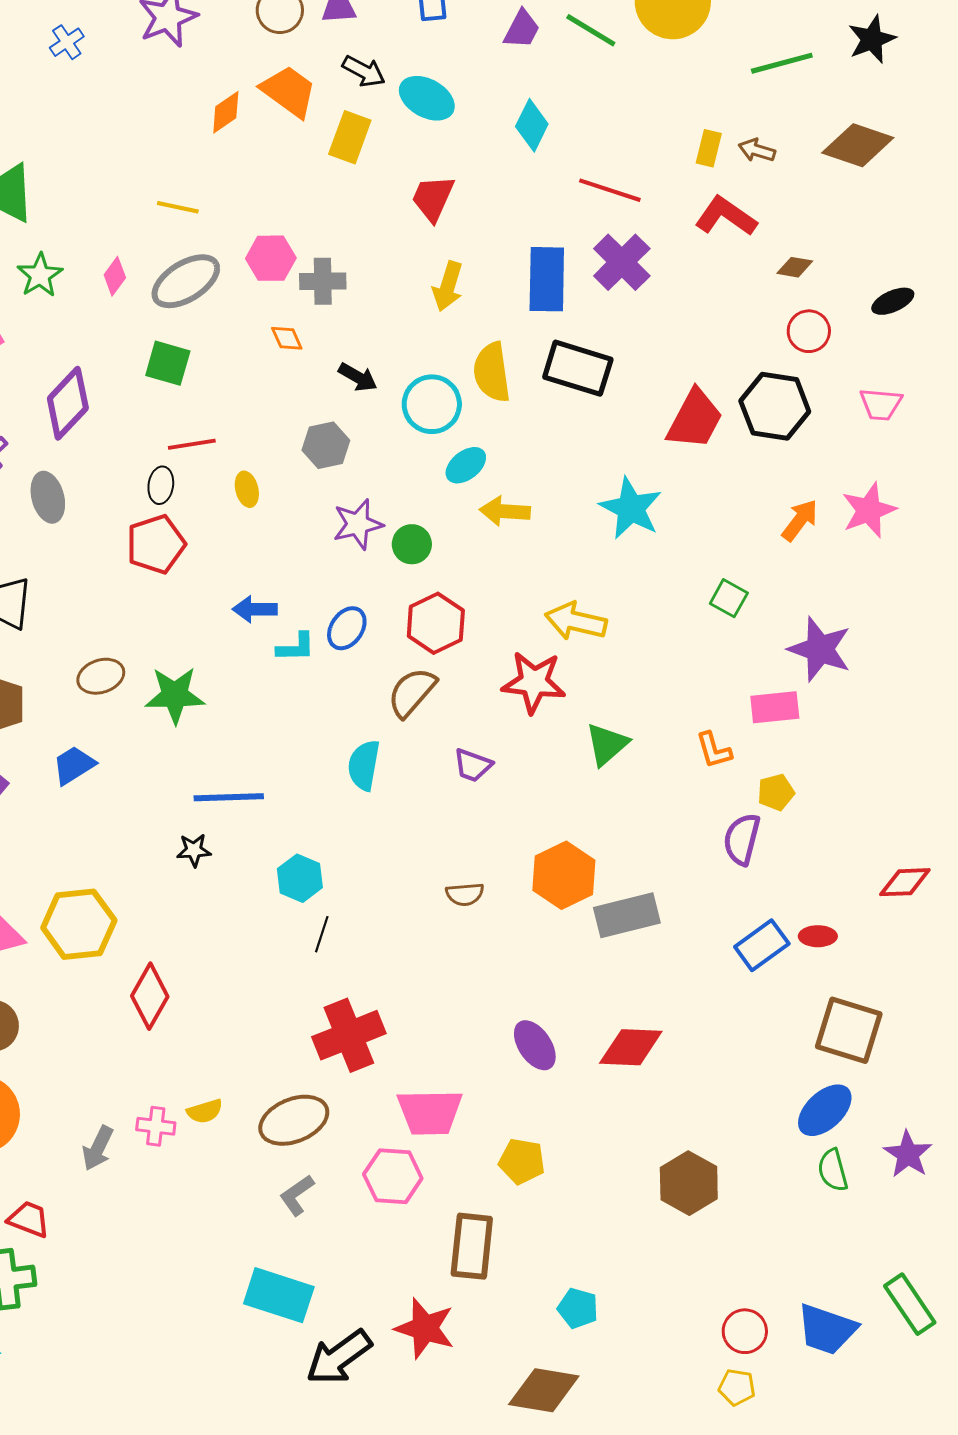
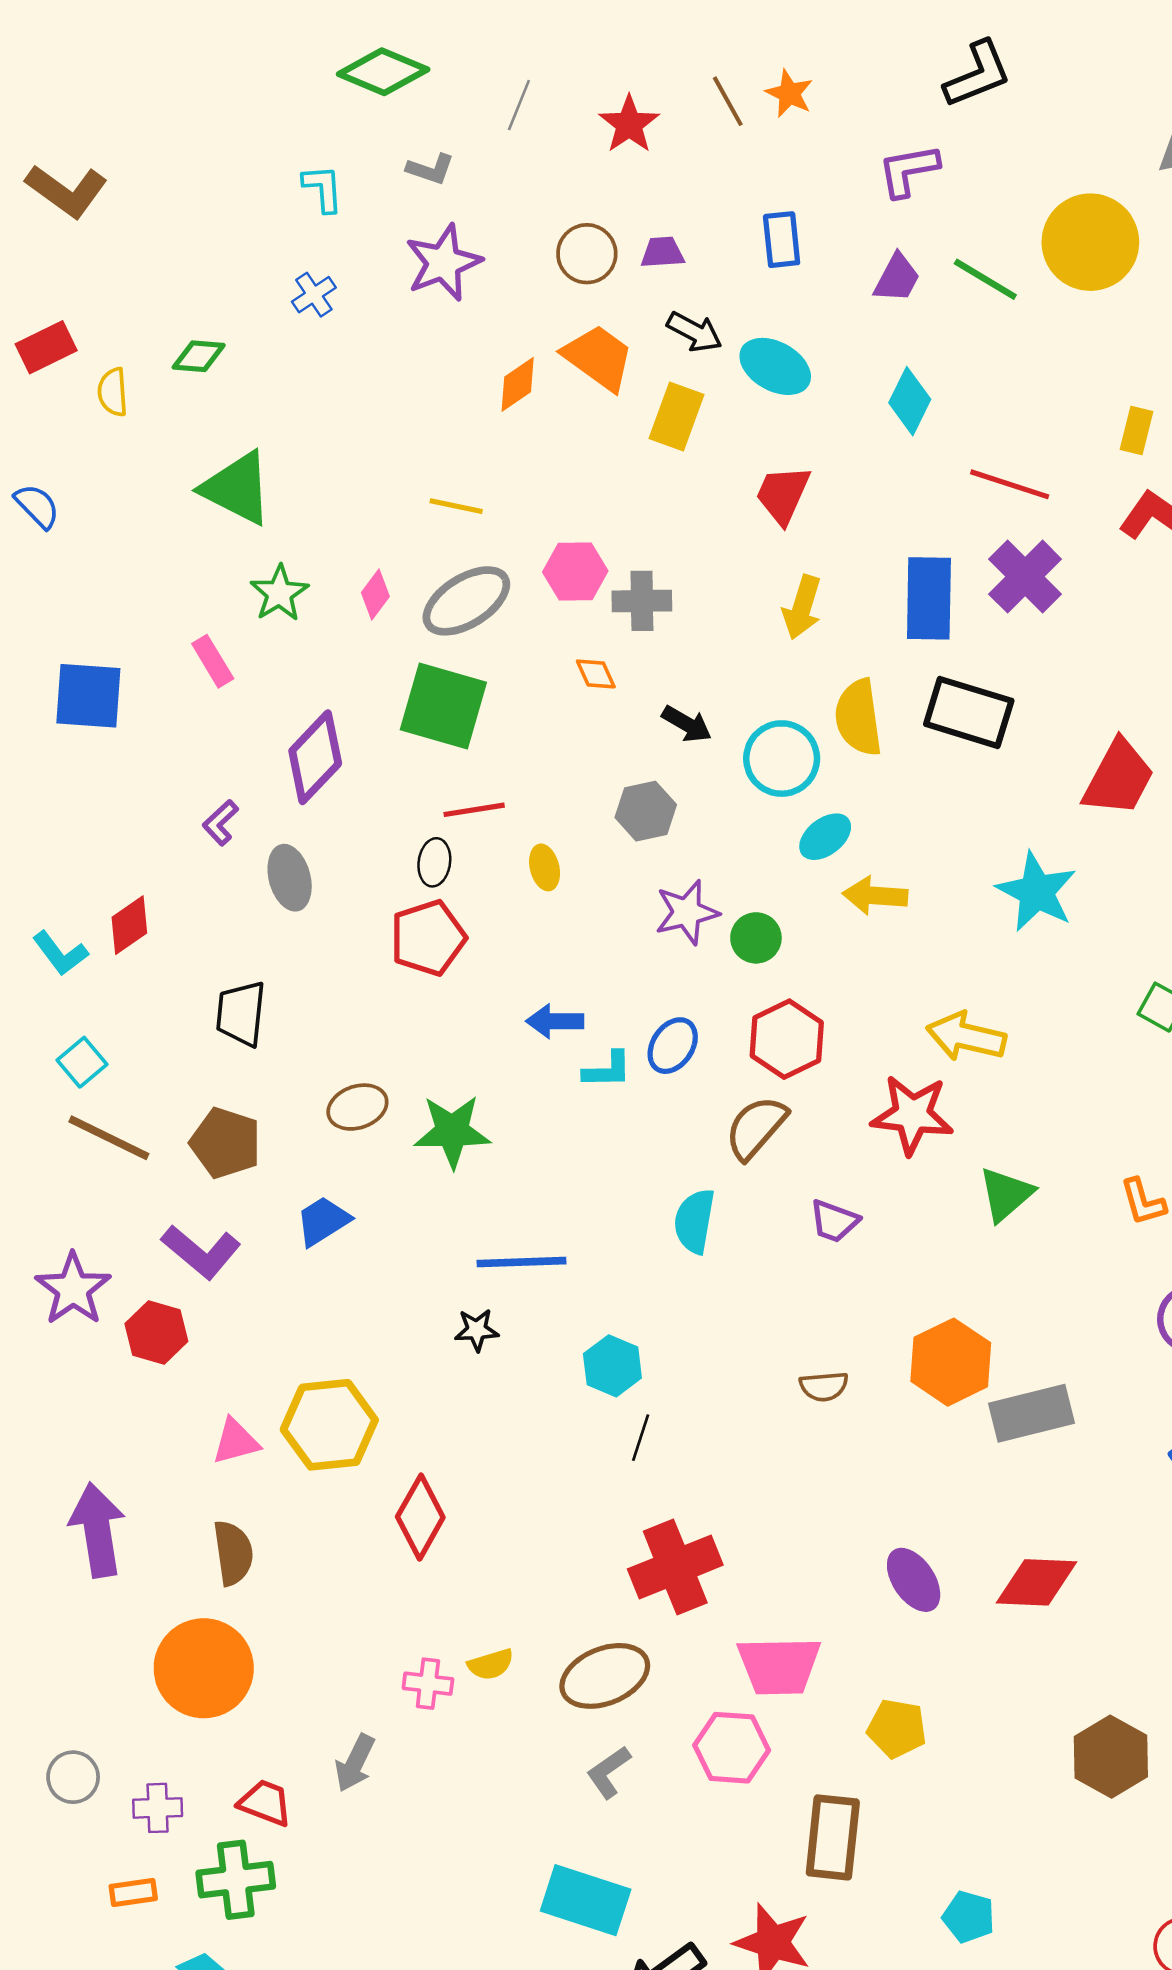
green square: (168, 363) -> (443, 706), size x1.5
gray arrow: (98, 1148) -> (355, 1763), moved

